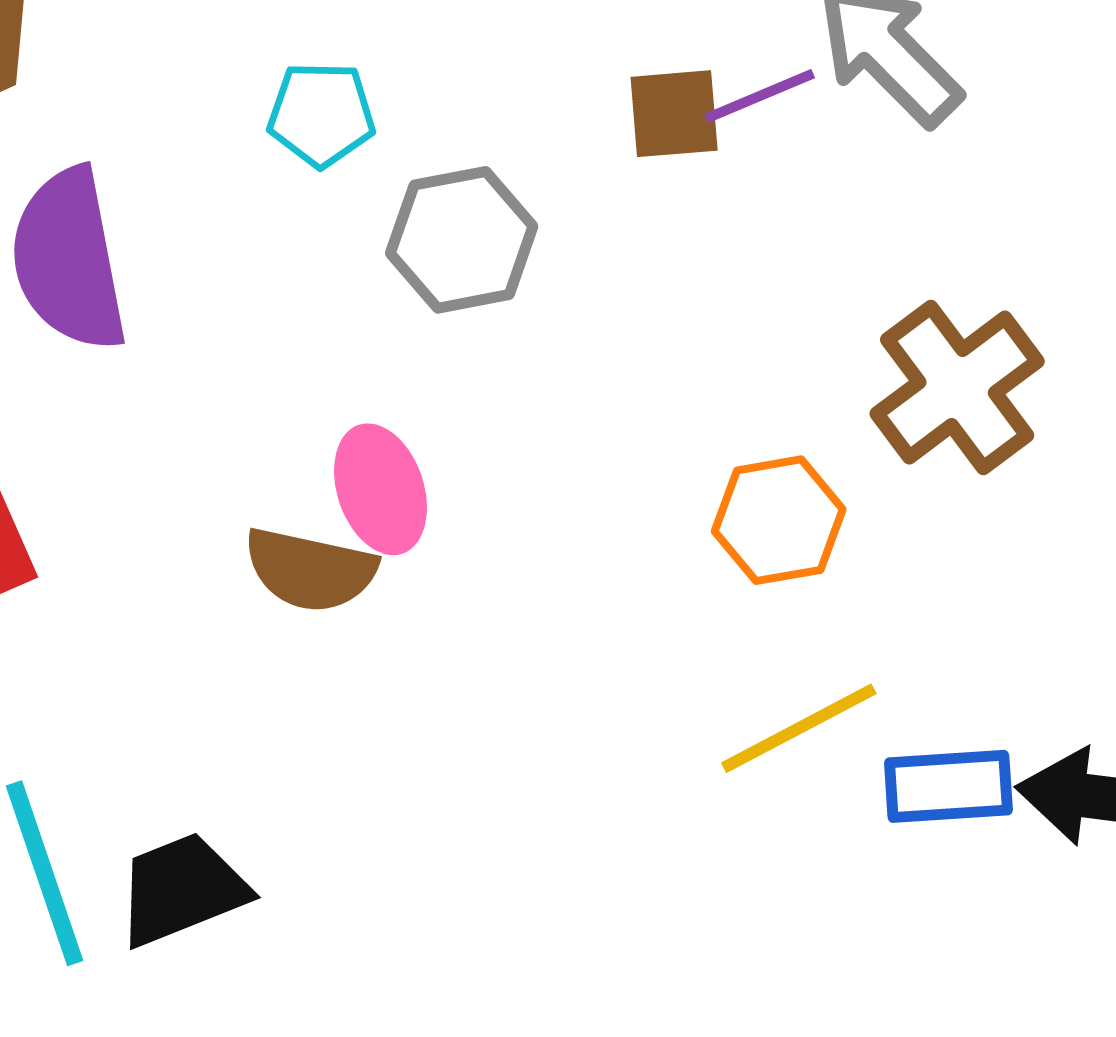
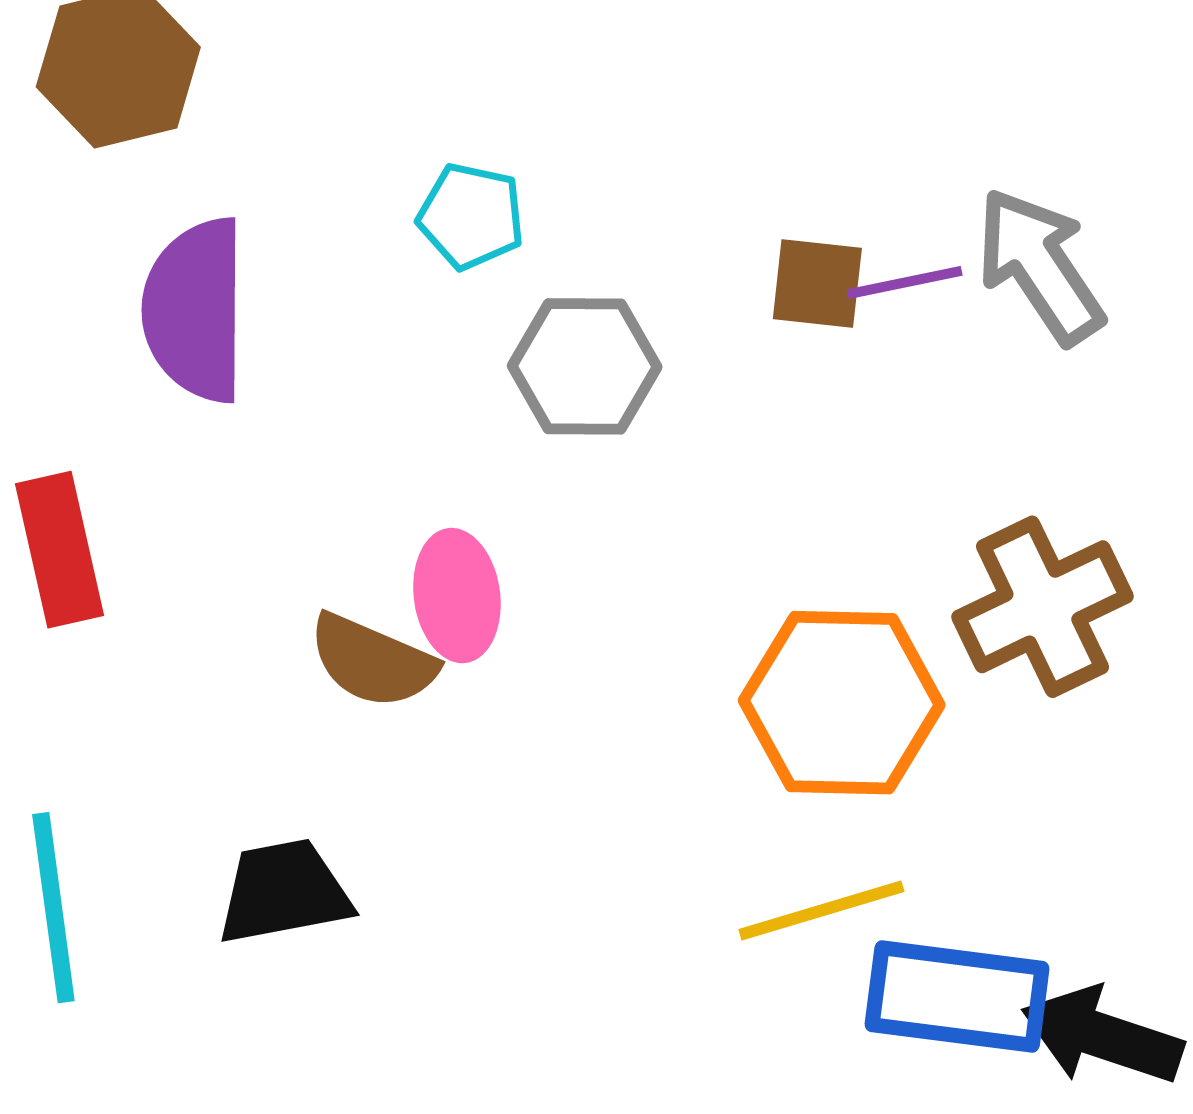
orange hexagon: (779, 520) -> (842, 703), size x1.5
blue rectangle: (948, 786) -> (957, 996), size x1.4
black trapezoid: (182, 889) -> (284, 892), moved

